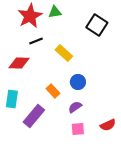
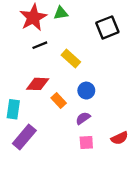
black square: (97, 25) -> (107, 27), turned 35
red diamond: (19, 63) -> (38, 84), moved
purple rectangle: (34, 116) -> (24, 137), moved

